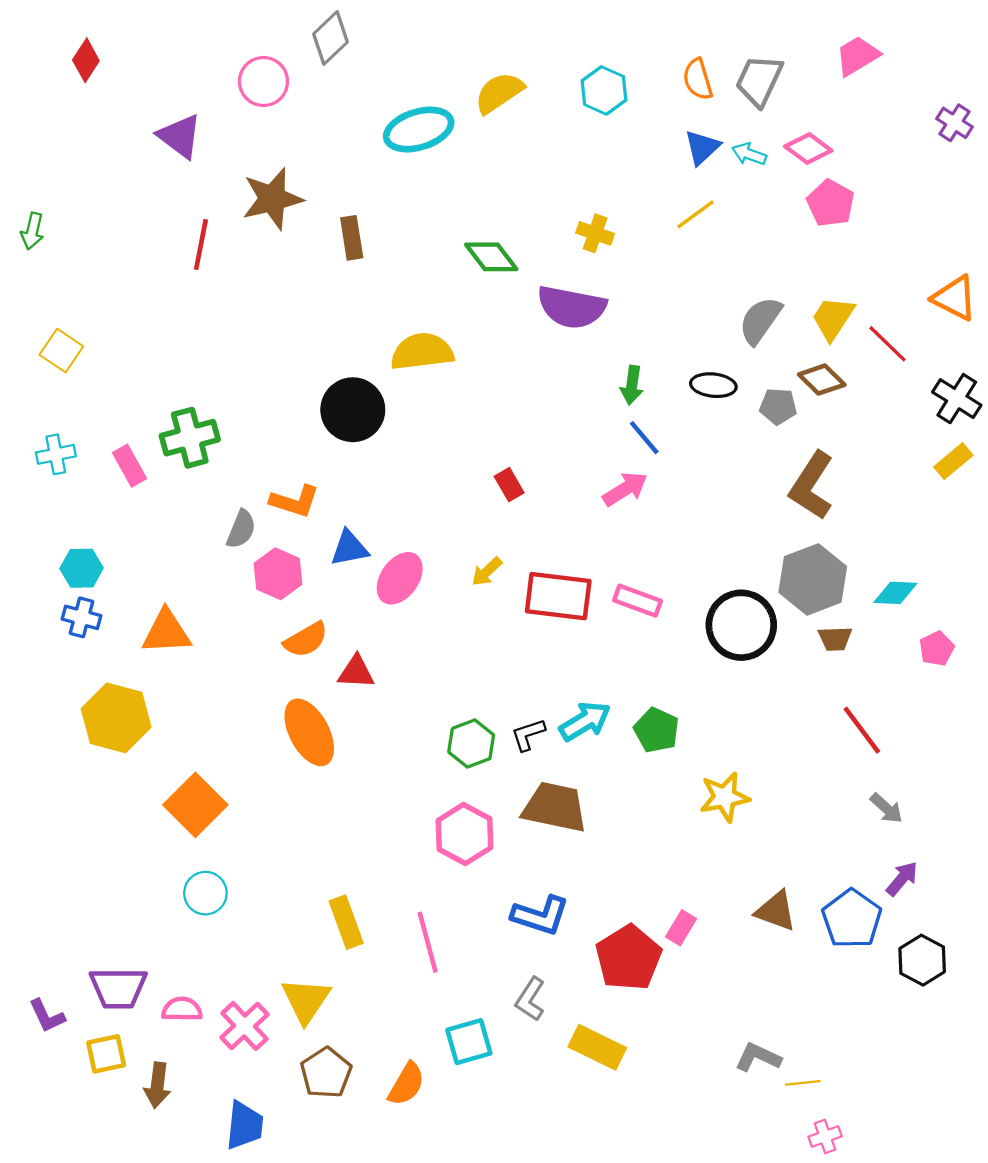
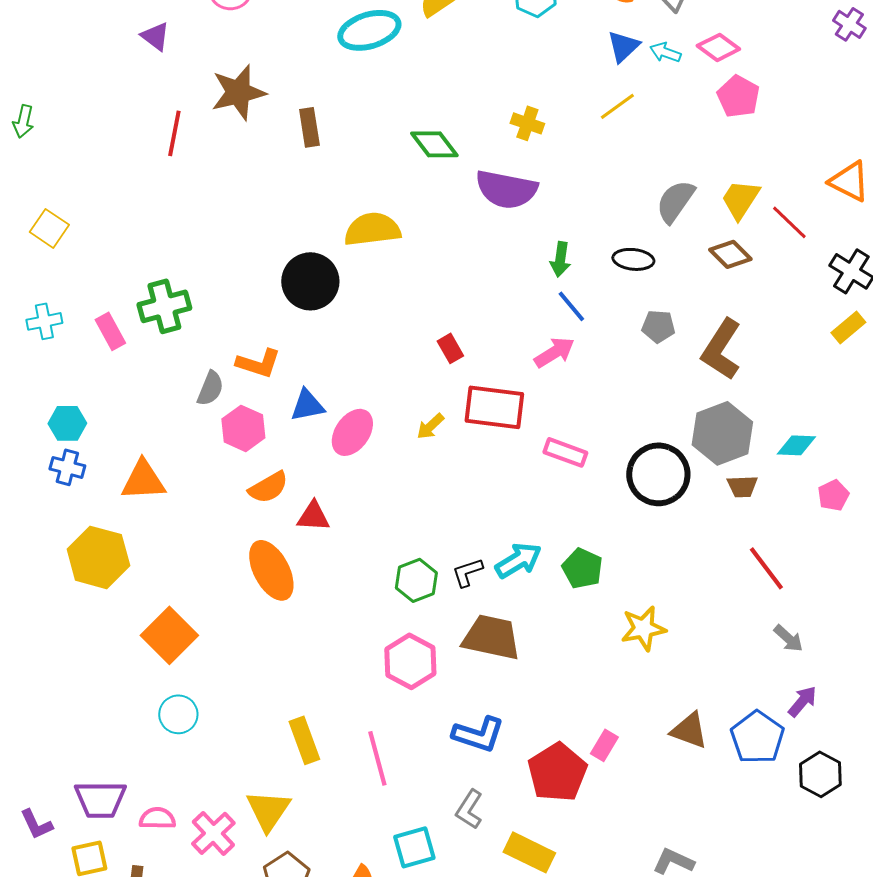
purple triangle: (180, 136) -> (155, 36), size x0.7
gray pentagon: (778, 406) -> (658, 326), moved
red rectangle: (558, 596) -> (494, 407), moved

